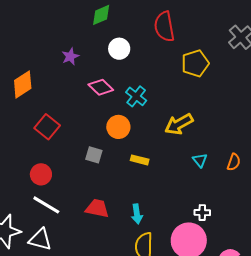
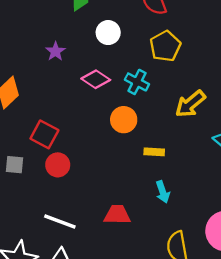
yellow pentagon: (195, 63) -> (165, 46), moved
gray square: (94, 155) -> (14, 165), moved
red circle: (41, 174) -> (58, 165), moved
cyan arrow: (137, 214) -> (163, 192), moved

